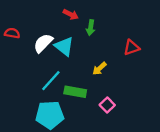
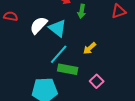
red triangle: (132, 48) -> (119, 11), moved
cyan line: (51, 81) -> (59, 54), moved

